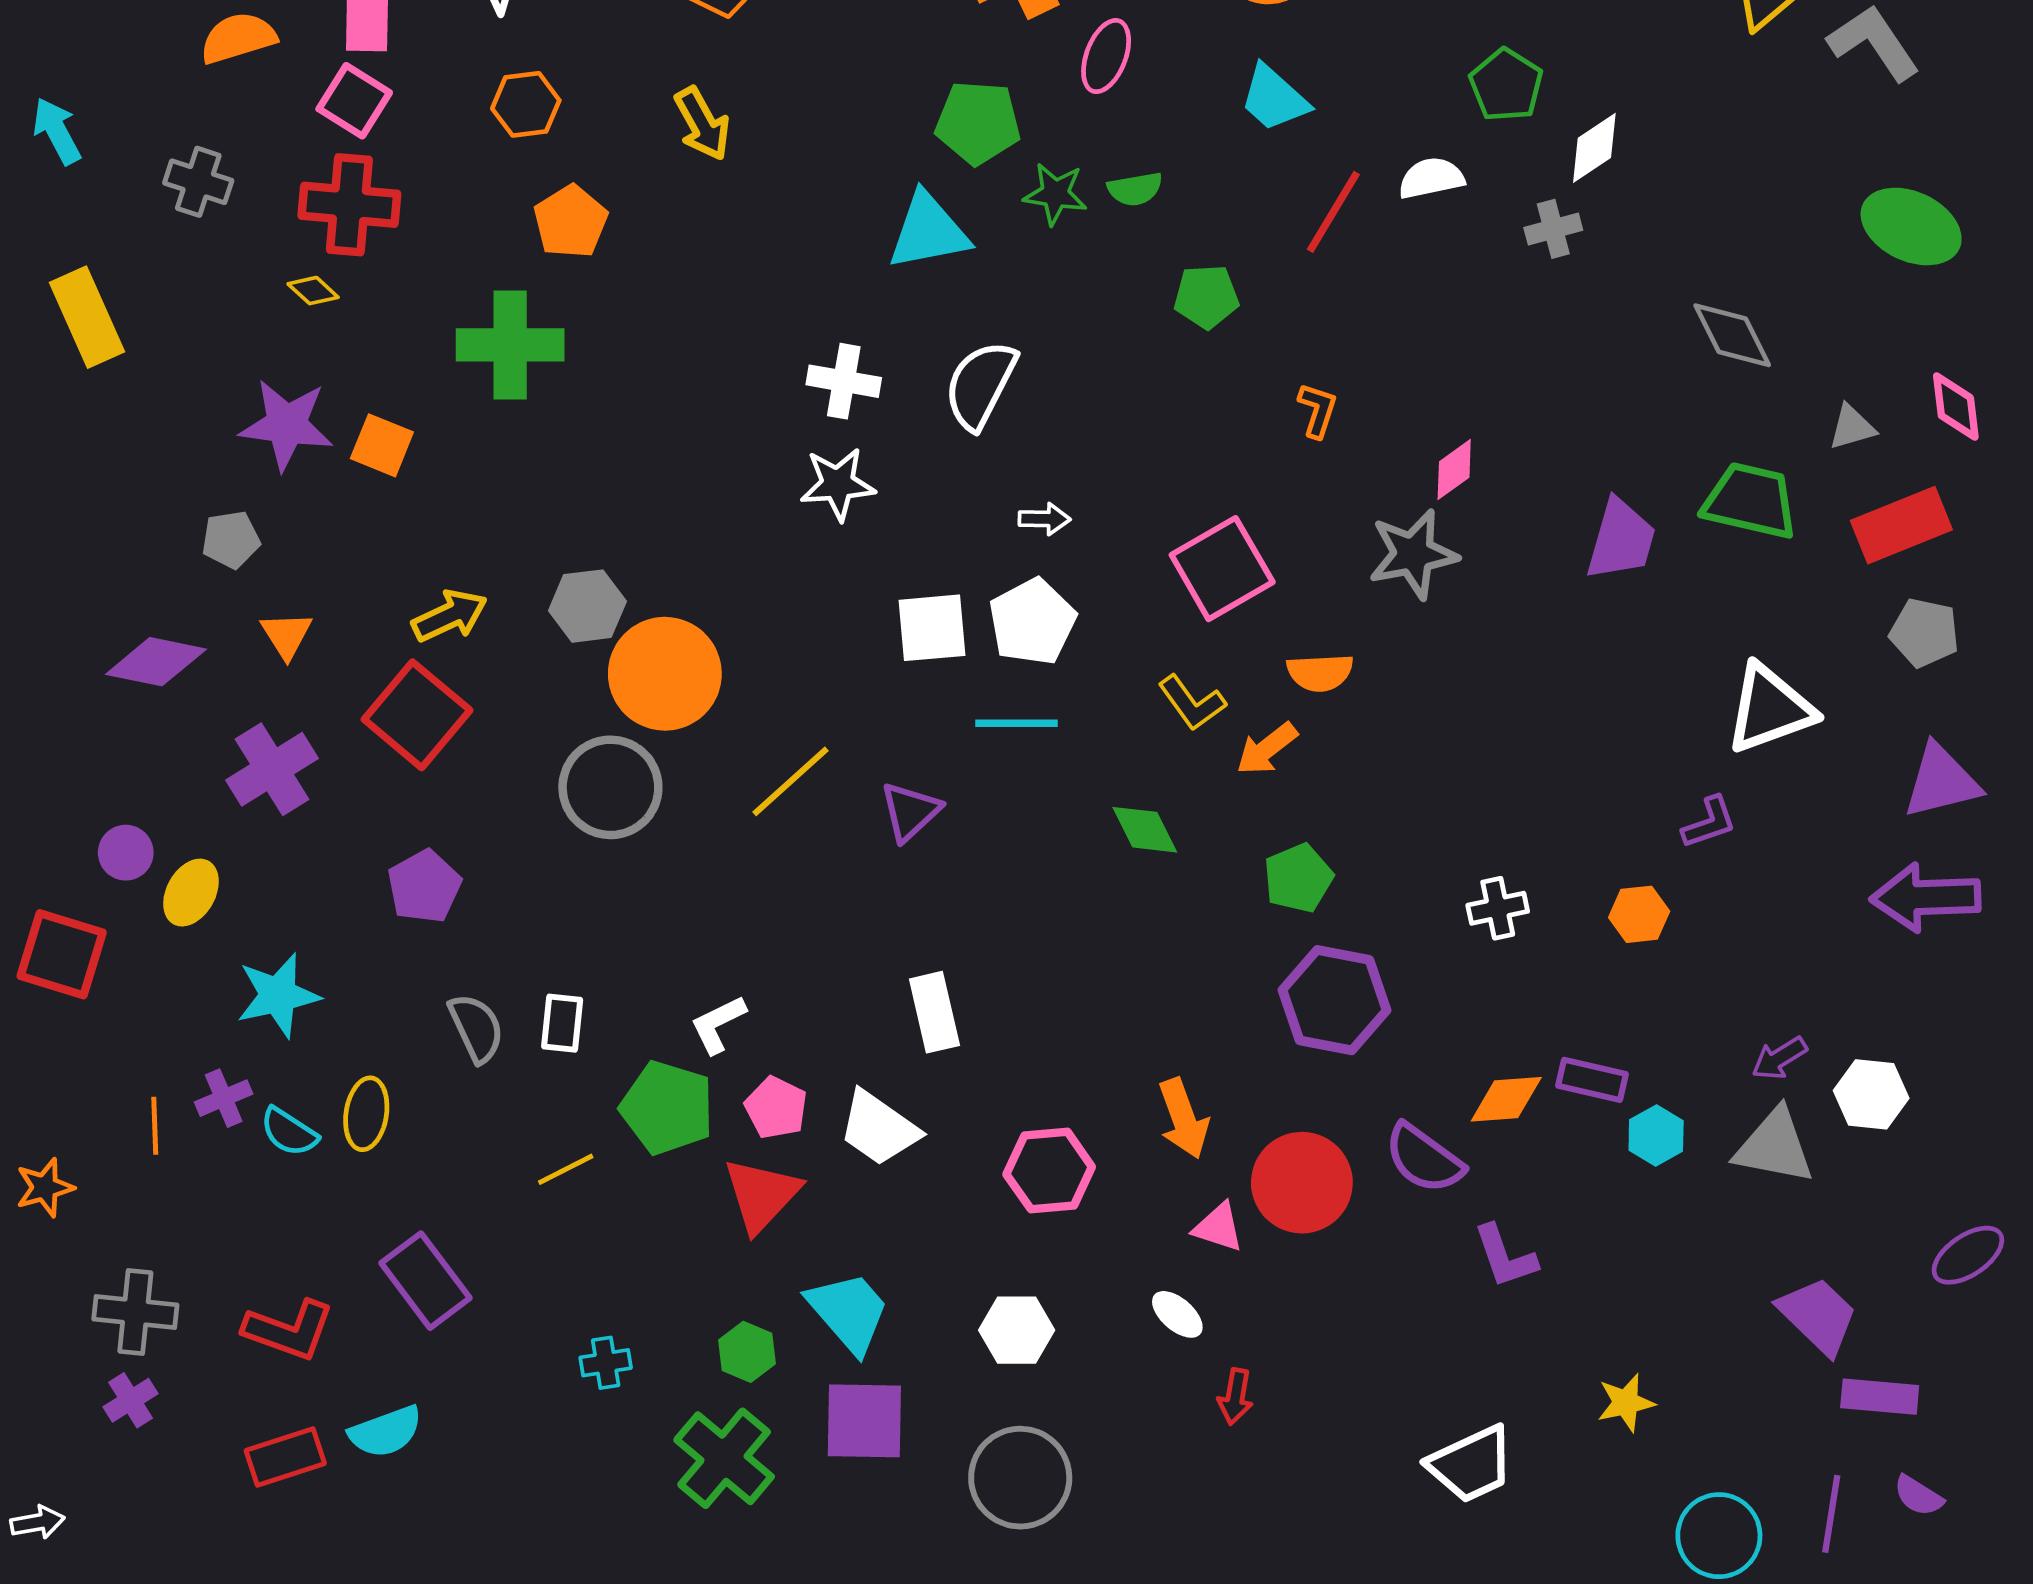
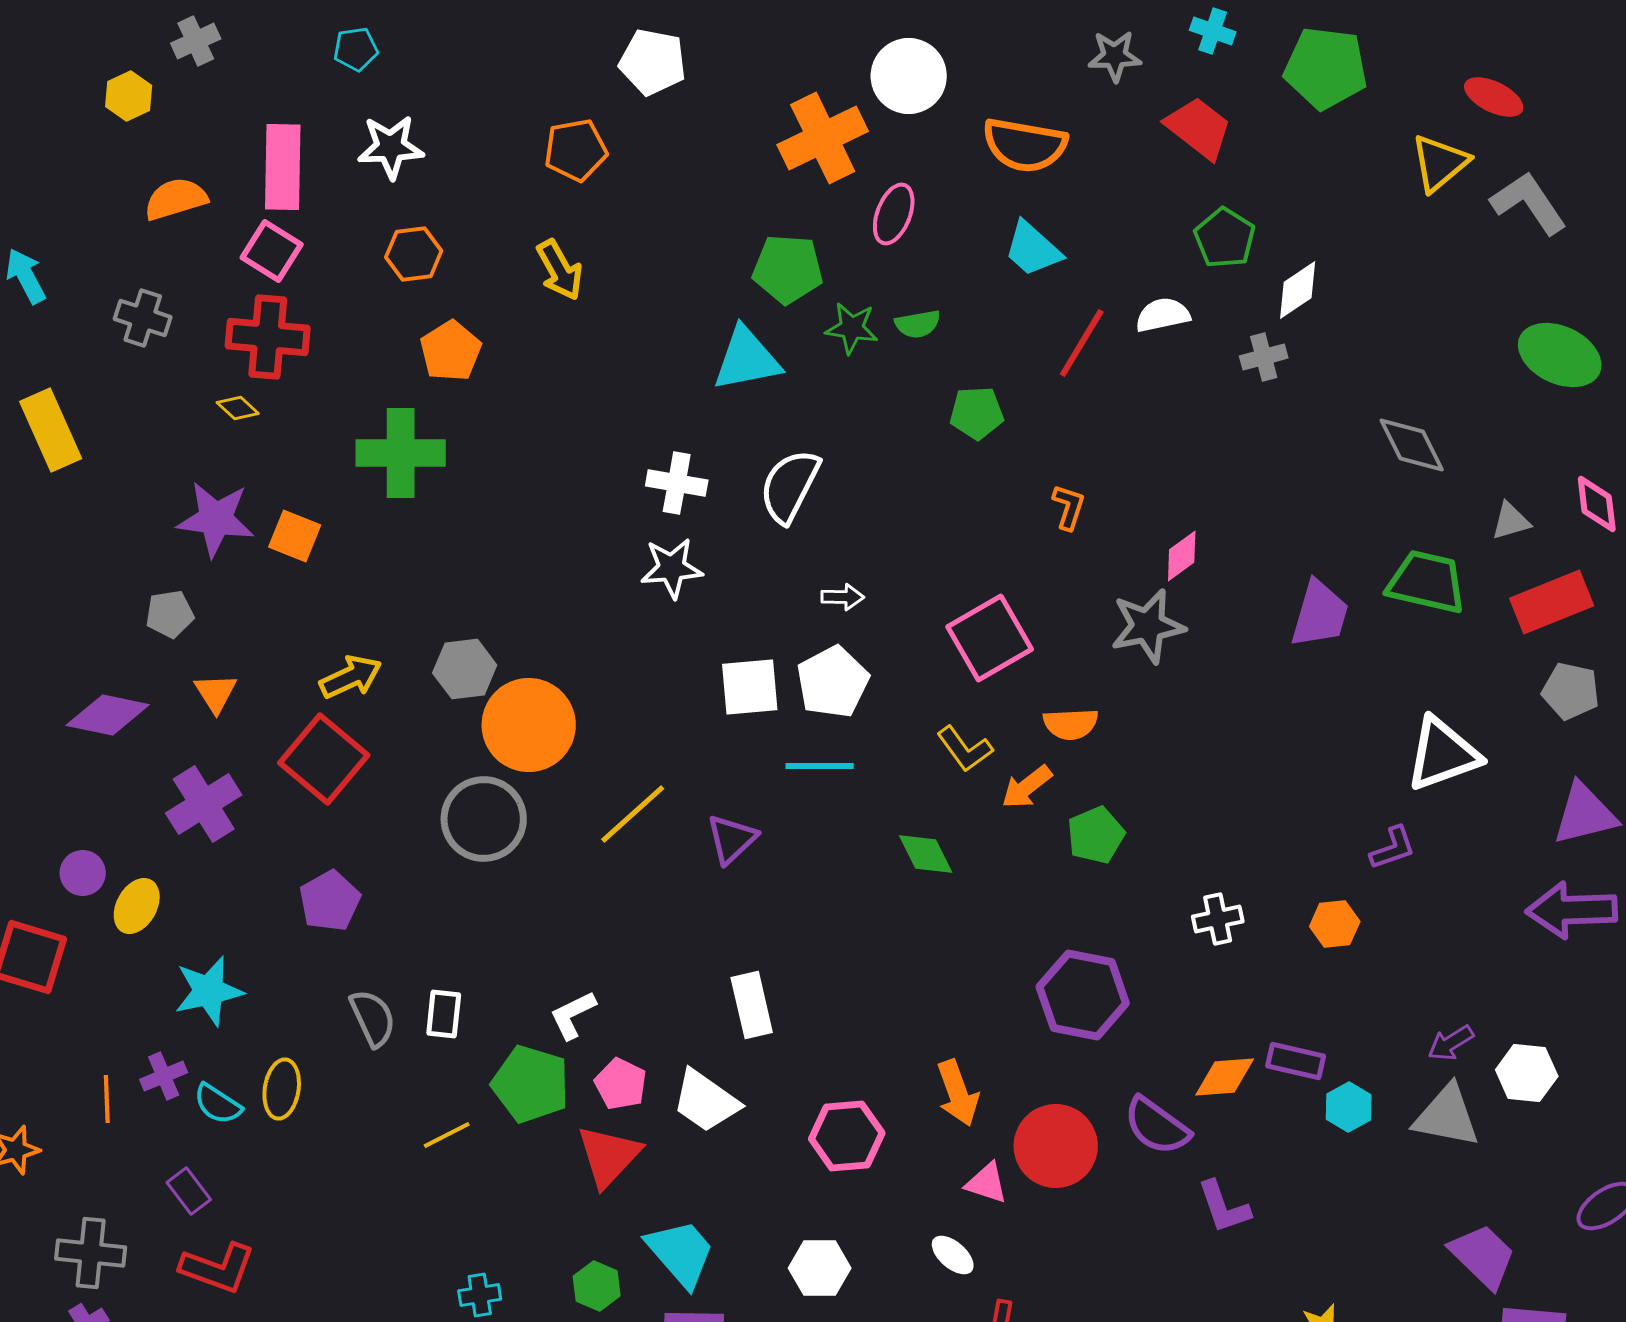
green pentagon: (1298, 878) -> (1096, 835), moved
purple rectangle: (425, 1281) -> (189, 1191), moved, size x0.6

